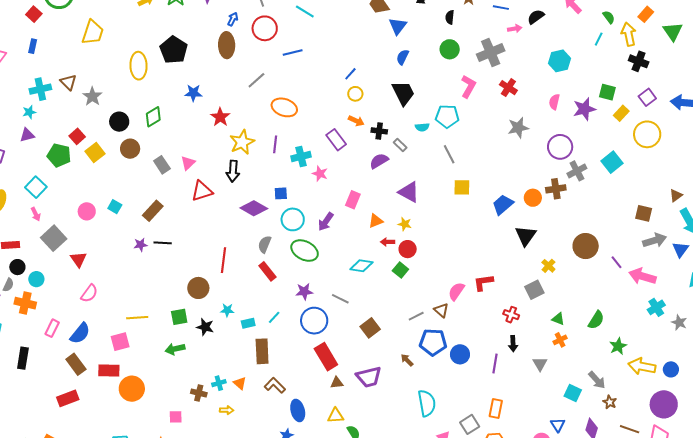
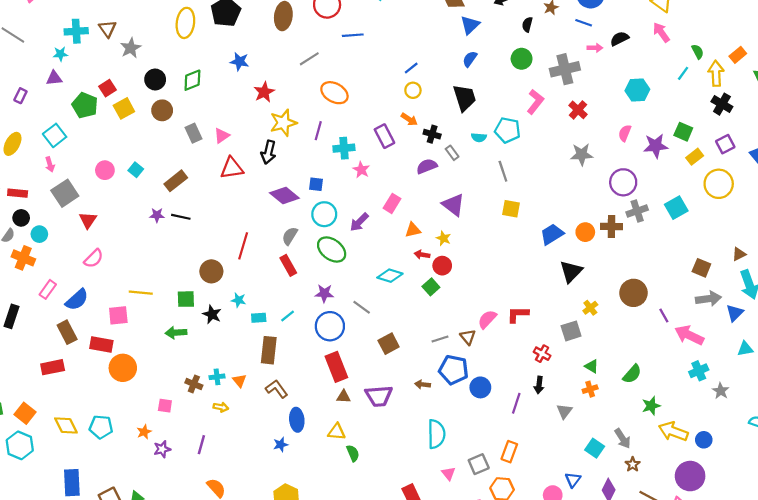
brown arrow: (407, 360) -> (423, 384), turned -48

